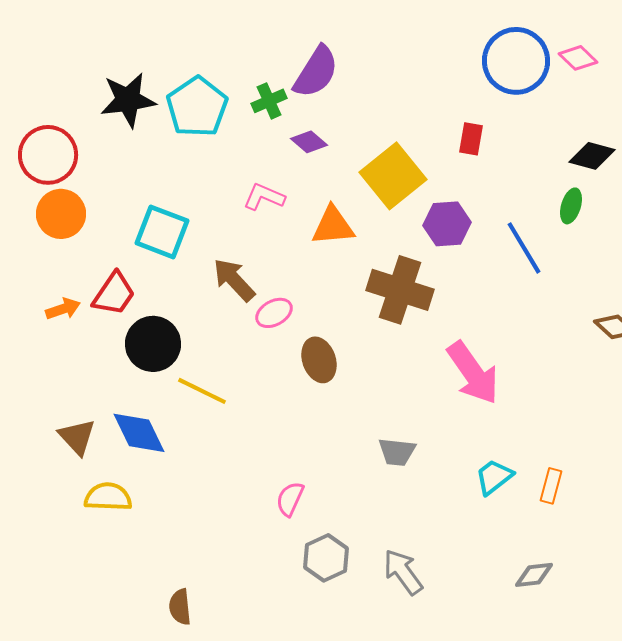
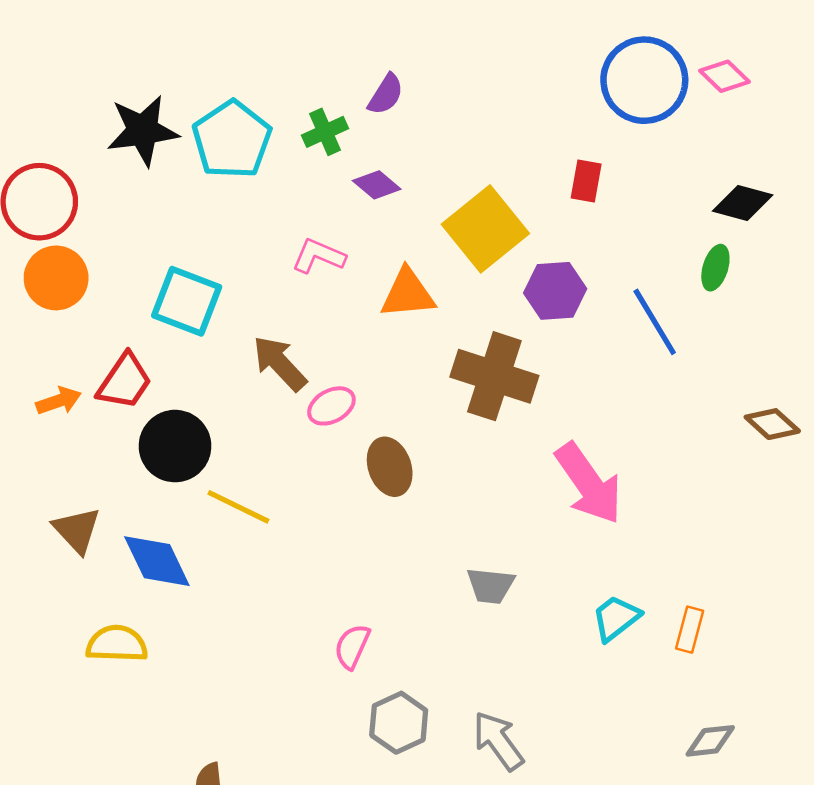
purple semicircle: (316, 72) -> (386, 94), size x0.6
brown triangle: (77, 437) -> (77, 530), moved
gray diamond: (534, 575) -> (710, 741), moved

